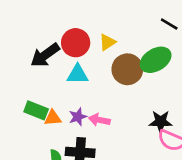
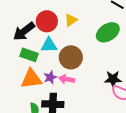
brown circle: (127, 69) -> (71, 57), moved
green rectangle: (36, 110) -> (29, 55), moved
orange triangle: (53, 118) -> (31, 79), size x1.6

